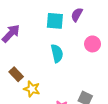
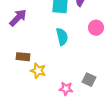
brown rectangle: (16, 74) -> (23, 57), turned -40

